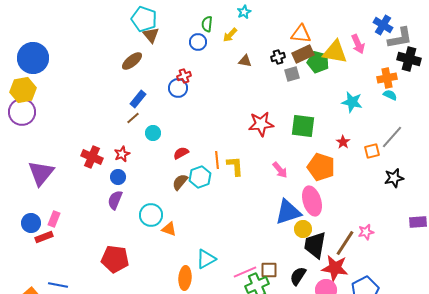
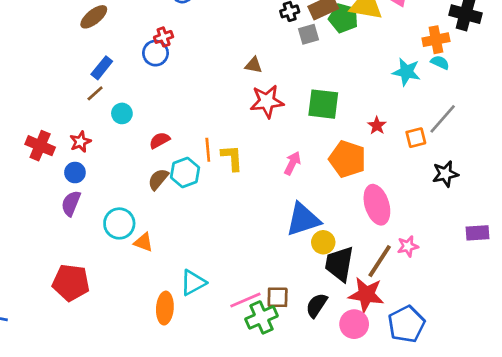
brown triangle: (245, 61) -> (253, 65), moved
cyan star: (352, 102) -> (406, 72), moved
pink arrow: (280, 170) -> (292, 163), turned -114
pink ellipse: (312, 201) -> (377, 205), moved

